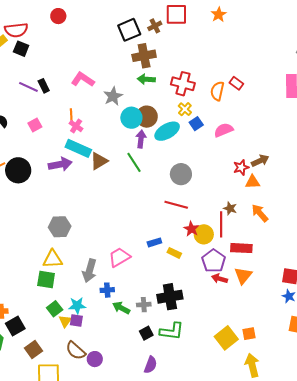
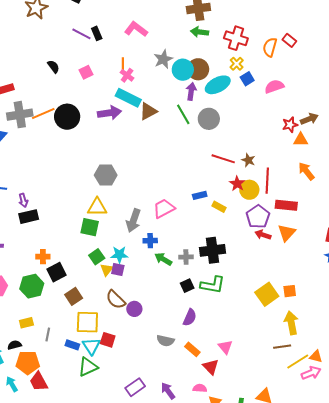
gray star: (113, 96) -> (163, 59), moved
gray circle: (181, 174) -> (209, 119), moved
brown star: (230, 208) -> (248, 160), moved

